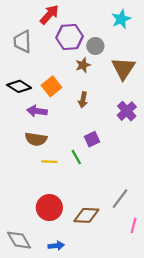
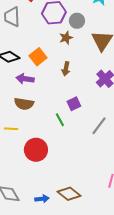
yellow line: (49, 162) -> (11, 129), moved
gray line: (120, 199) -> (99, 126), moved
red circle: (49, 208) -> (36, 150), moved
brown diamond: (86, 215) -> (69, 194), moved, turned 35

